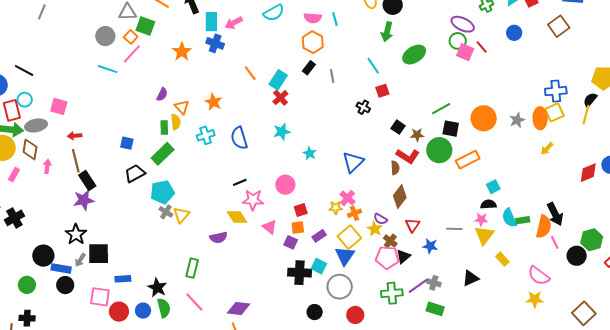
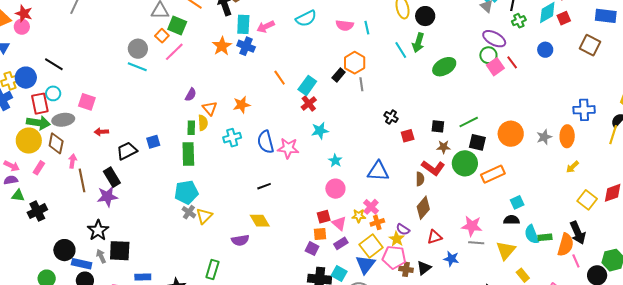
brown square: (559, 26) -> (590, 45), turned -30
gray circle: (105, 36) -> (138, 49), moved
orange hexagon: (313, 42) -> (355, 63), moved
orange star: (182, 52) -> (222, 46), moved
pink square: (465, 52) -> (495, 67), turned 30
pink line: (132, 54) -> (174, 52), moved
cyan line: (373, 66) -> (401, 50), moved
red square: (382, 91) -> (408, 136), moved
orange star: (213, 102) -> (242, 105), turned 30
yellow square: (554, 112) -> (587, 200), moved, turned -30
black square: (398, 127) -> (438, 126), moved, turned -32
cyan star: (282, 132) -> (320, 131), moved
blue square: (127, 143) -> (153, 142), turned -32
green rectangle: (163, 154) -> (188, 154), turned -50
brown line: (76, 161) -> (82, 180), moved
blue triangle: (353, 162) -> (378, 171), turned 45
black trapezoid: (135, 173) -> (127, 151), moved
pink circle: (285, 185) -> (335, 189), moved
pink star: (253, 200) -> (288, 148), moved
pink star: (481, 219) -> (472, 226), moved, size x1.5
red triangle: (412, 225) -> (435, 237), turned 35
pink triangle: (270, 227) -> (339, 223), moved
brown cross: (390, 241) -> (406, 269), moved, turned -32
pink pentagon: (387, 257) -> (394, 257), moved
gray arrow: (80, 260) -> (101, 256), turned 120

